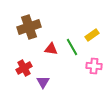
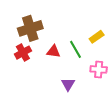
red cross: (24, 68) -> (23, 53), moved
purple triangle: (43, 82) -> (68, 84), moved

